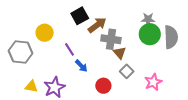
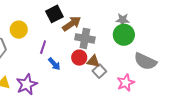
gray semicircle: (171, 37) -> (145, 61), moved, turned 115
purple line: (69, 49) -> (43, 47), turned 48
brown triangle: (120, 53) -> (93, 61), moved, turned -40
red circle: (103, 86) -> (79, 58), moved

